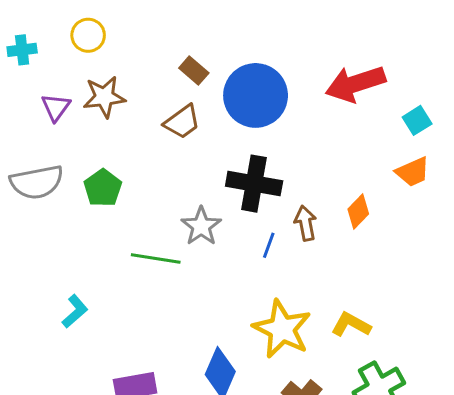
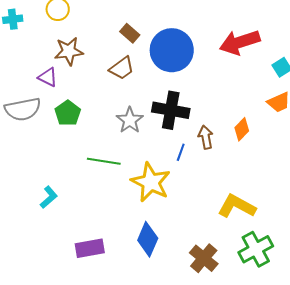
purple triangle: (56, 107) -> (48, 77), moved, turned -40
gray star: (201, 226) -> (130, 120), moved
yellow L-shape: (351, 325) -> (237, 206), size x1.4
yellow star: (282, 329) -> (151, 182), moved

